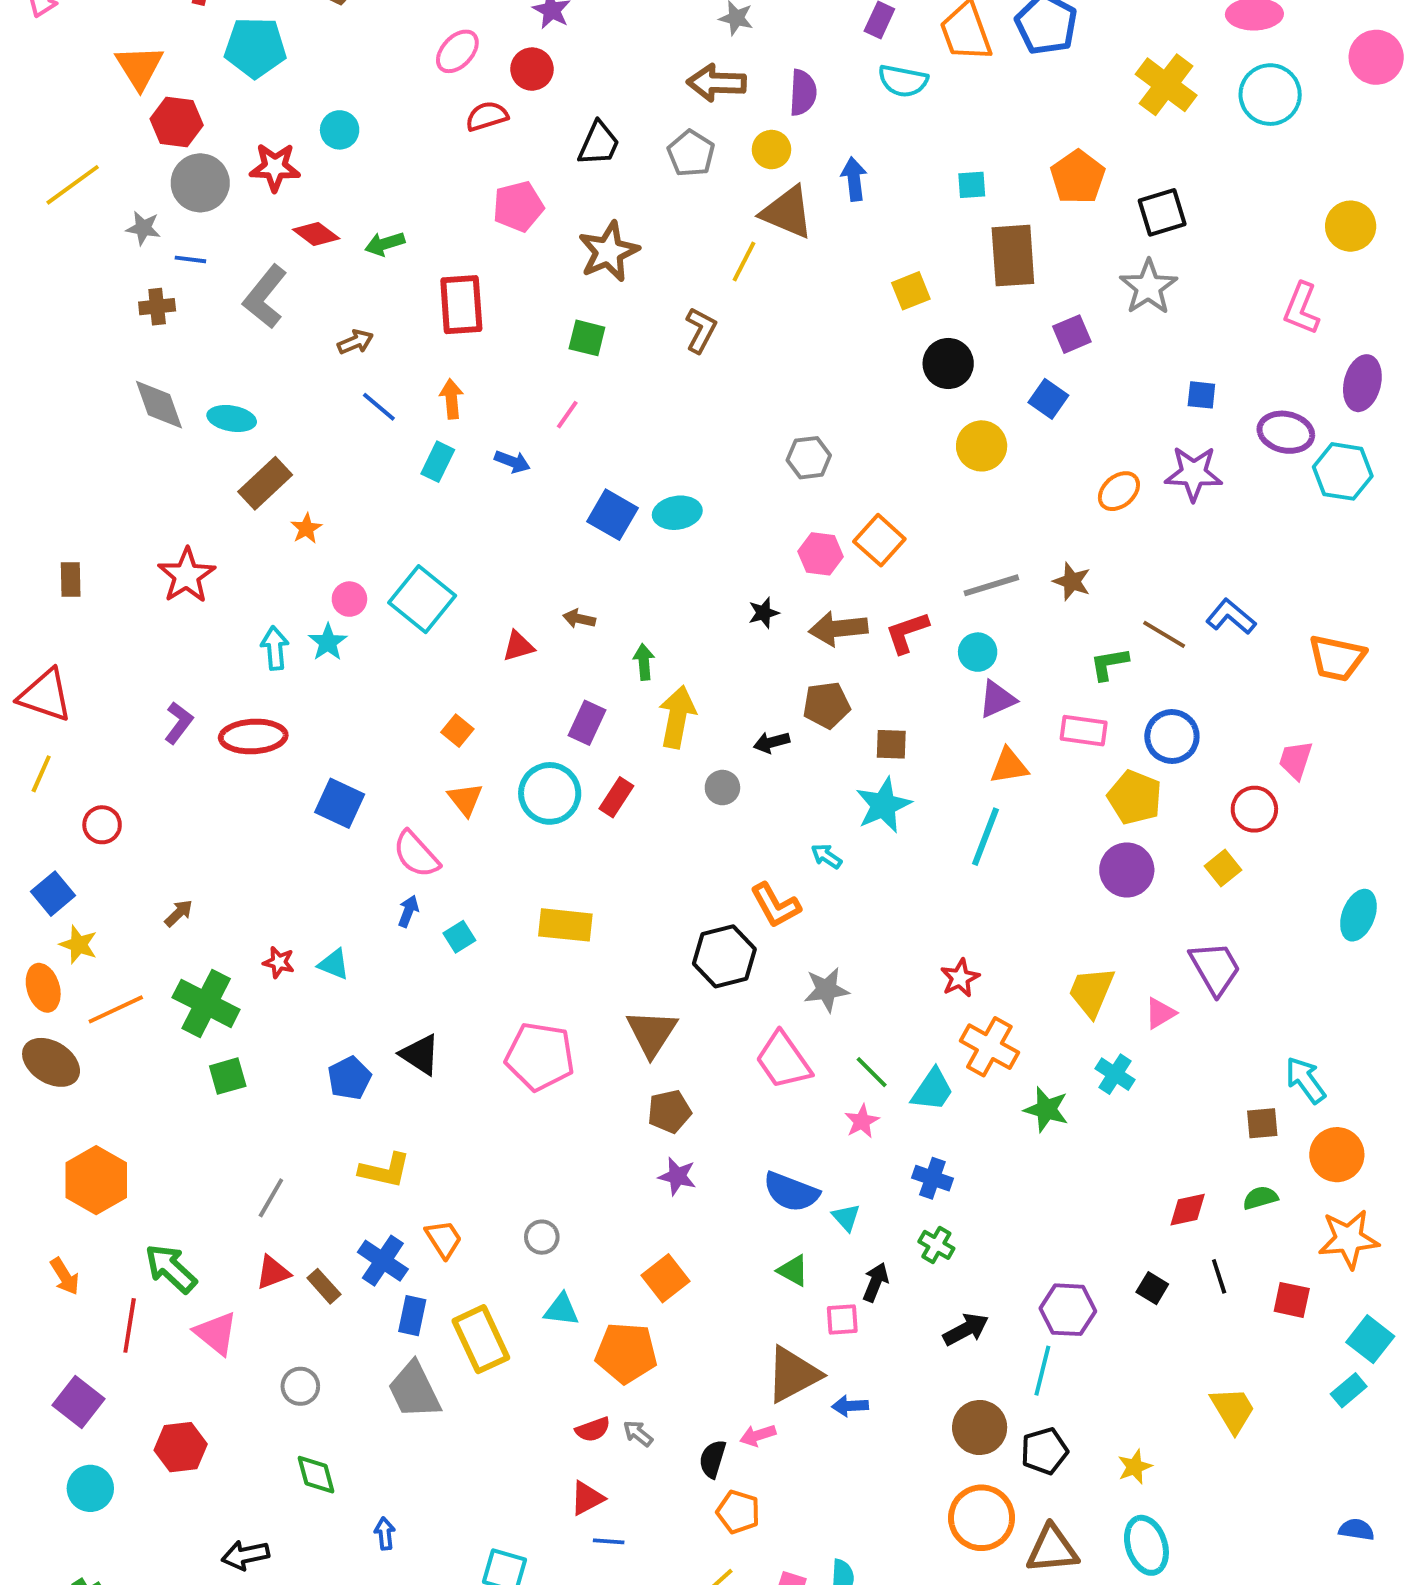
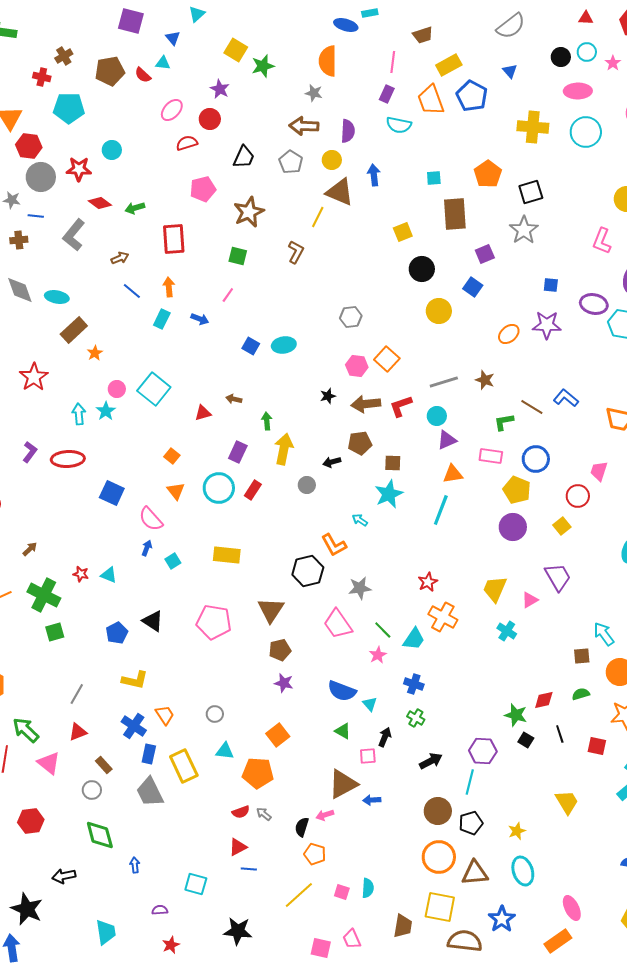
yellow cross: (1166, 85) -> (533, 127), turned -32
blue square: (612, 515) -> (251, 346), size x0.7
green star: (1046, 1109) -> (516, 715), moved
brown rectangle: (324, 1286) -> (104, 765), moved
green diamond: (316, 1475) -> (100, 835), size x1.4

